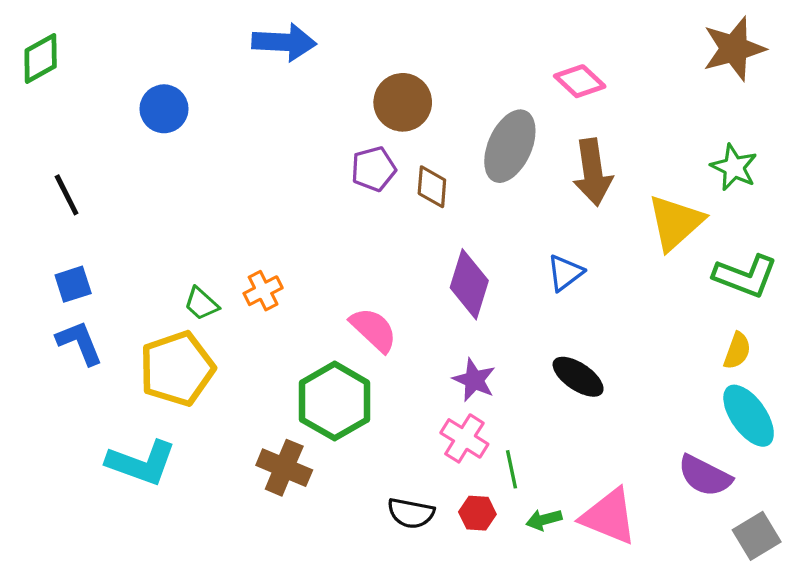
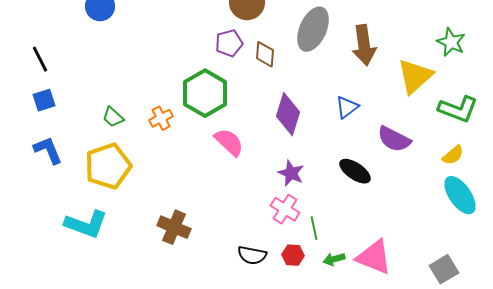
blue square: (73, 284) -> (44, 100), moved
green trapezoid: (201, 304) -> (113, 117), moved
yellow semicircle: (737, 351) -> (453, 155), turned 30
green hexagon: (335, 401) -> (205, 93), moved
purple semicircle: (705, 476) -> (394, 139), moved
gray square: (757, 536) -> (444, 269), moved

